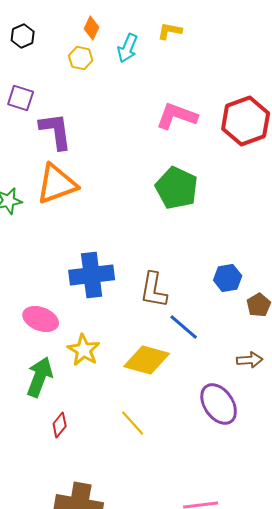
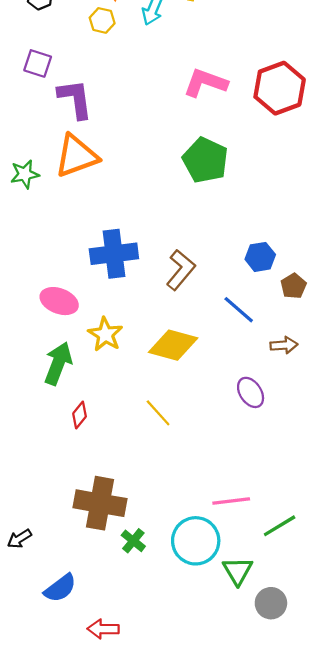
brown L-shape: (154, 290) -> (181, 270), turned -150
blue line: (184, 327) -> (239, 310), moved
purple ellipse: (219, 404) -> (251, 392), size x0.7

